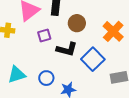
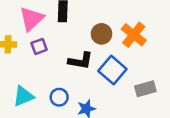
brown circle: (77, 23) -> (102, 34), moved
purple square: (44, 35) -> (39, 46), moved

